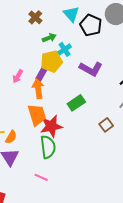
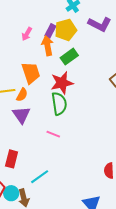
yellow pentagon: (52, 61) -> (66, 30), moved
green rectangle: (76, 103) -> (69, 57), moved
orange trapezoid: (37, 115) -> (31, 73), moved

